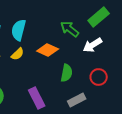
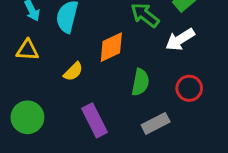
orange diamond: (48, 50) -> (111, 47), turned -50
yellow semicircle: (18, 54) -> (73, 72), moved

